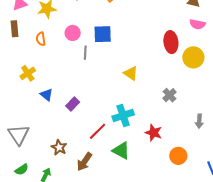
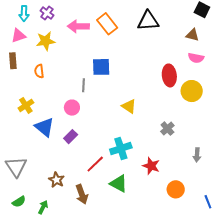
pink circle: (73, 33) -> (72, 108), moved
blue triangle: (46, 95) -> (44, 127), size x1.5
brown arrow: (84, 162) -> (82, 194), turned -54

